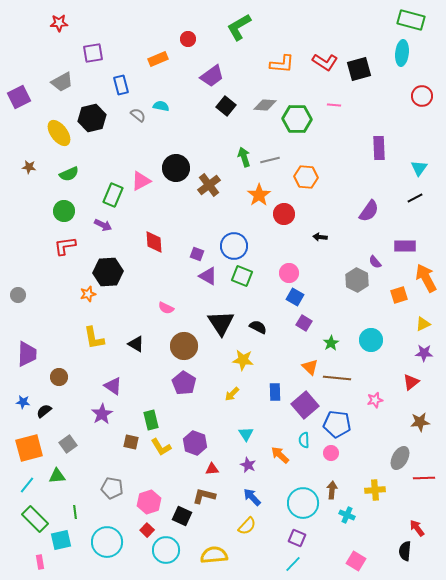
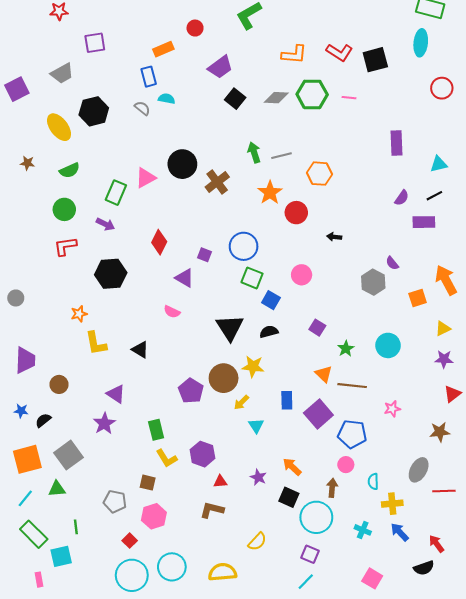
blue rectangle: (121, 85) -> (149, 77), moved
green hexagon: (297, 119) -> (312, 94), moved
cyan triangle: (419, 168) -> (439, 164), turned 42
purple semicircle: (369, 211) -> (402, 198), moved, size x0.7
red diamond: (154, 242) -> (159, 242), turned 30
purple rectangle: (405, 246) -> (424, 222), moved
purple triangle: (208, 276) -> (184, 278), moved
orange star: (88, 294) -> (79, 314), moved
blue square: (295, 297) -> (271, 300), moved
black semicircle: (258, 327) -> (269, 332), turned -42
brown circle: (184, 346) -> (224, 378), moved
red triangle: (411, 382) -> (452, 394), moved
cyan triangle: (246, 434) -> (256, 426), moved
cyan semicircle: (304, 440) -> (373, 481), moved
brown square: (131, 442) -> (148, 483), moved
gray square: (68, 444) -> (68, 455), size x1.5
brown arrow: (332, 490) -> (332, 488), moved
blue arrow: (252, 497) -> (400, 532), moved
black square: (182, 516) -> (289, 497), moved
red square: (147, 530) -> (130, 541), moved
cyan circle: (107, 542) -> (132, 575), moved
black semicircle: (405, 551) -> (424, 568), turned -114

